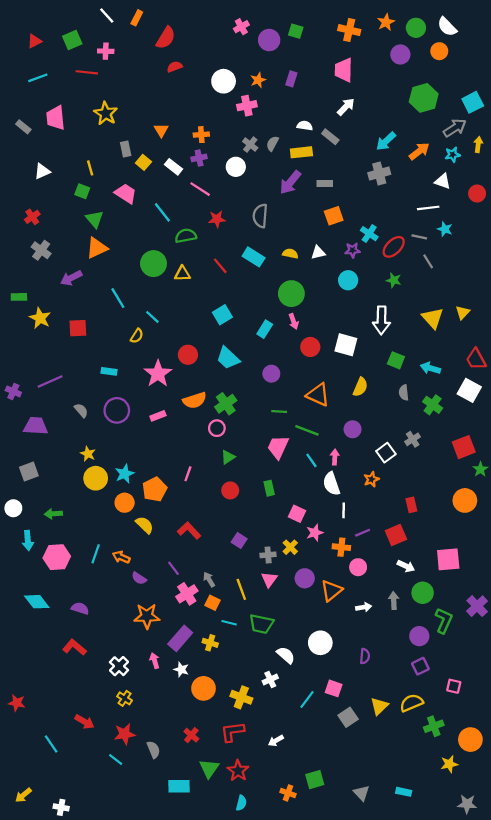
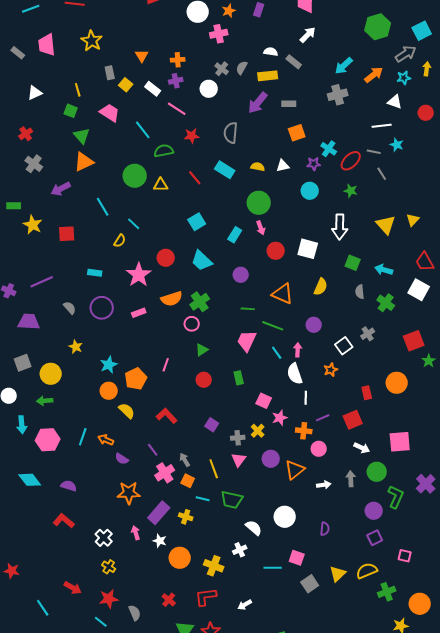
yellow circle: (96, 478) -> (51, 374), moved
orange circle: (465, 500) -> (397, 383), moved
cyan line: (307, 700) -> (273, 568), turned 54

